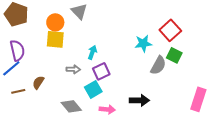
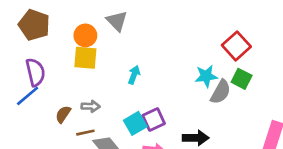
cyan star: (143, 43) -> (206, 76), moved
gray arrow: (73, 69) -> (91, 106), moved
purple square: (101, 71) -> (154, 119), moved
brown line: (18, 91) -> (85, 133), moved

